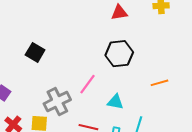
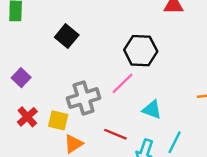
black hexagon: (119, 54) -> (141, 51), moved

